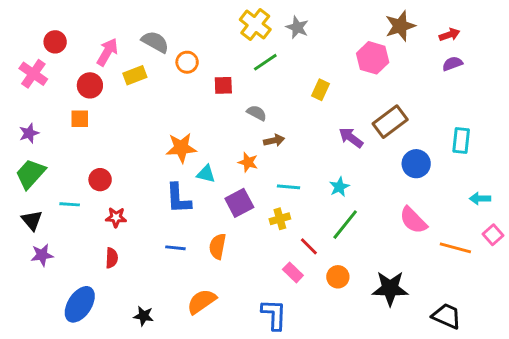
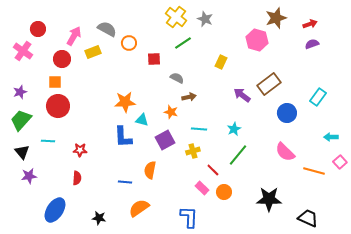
cyan rectangle: (461, 140) -> (318, 97), turned 30
red circle: (100, 180) -> (58, 106), moved, size x1.5
blue line: (175, 248) -> (125, 182), moved
orange circle: (338, 277) -> (224, 192), moved

